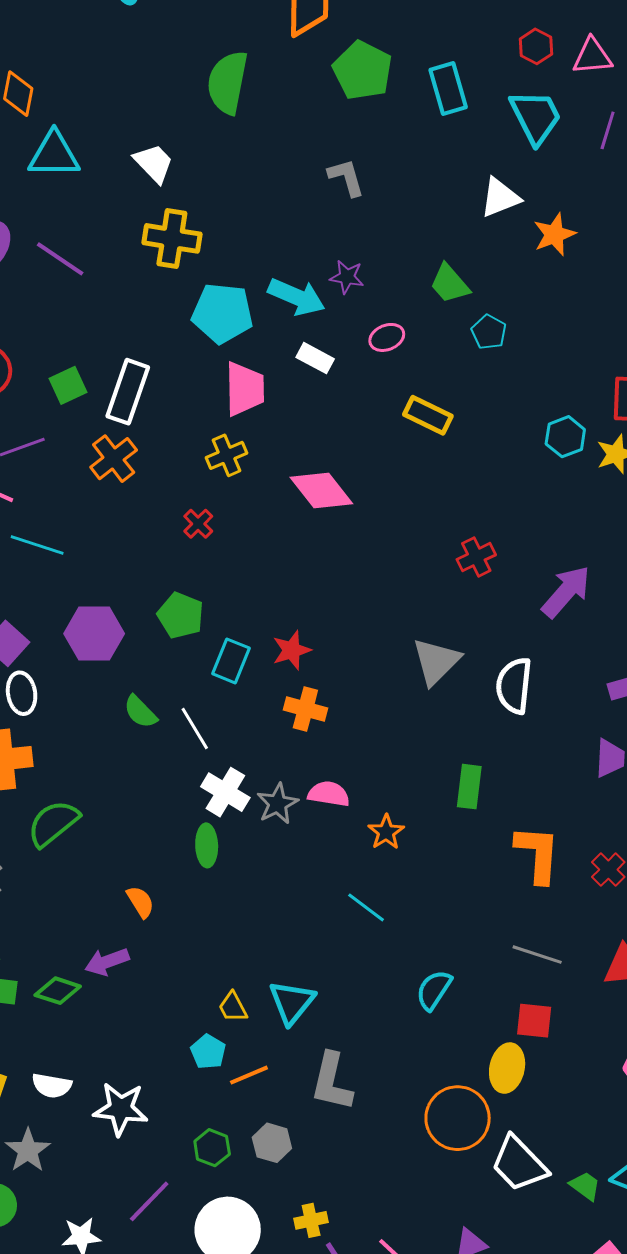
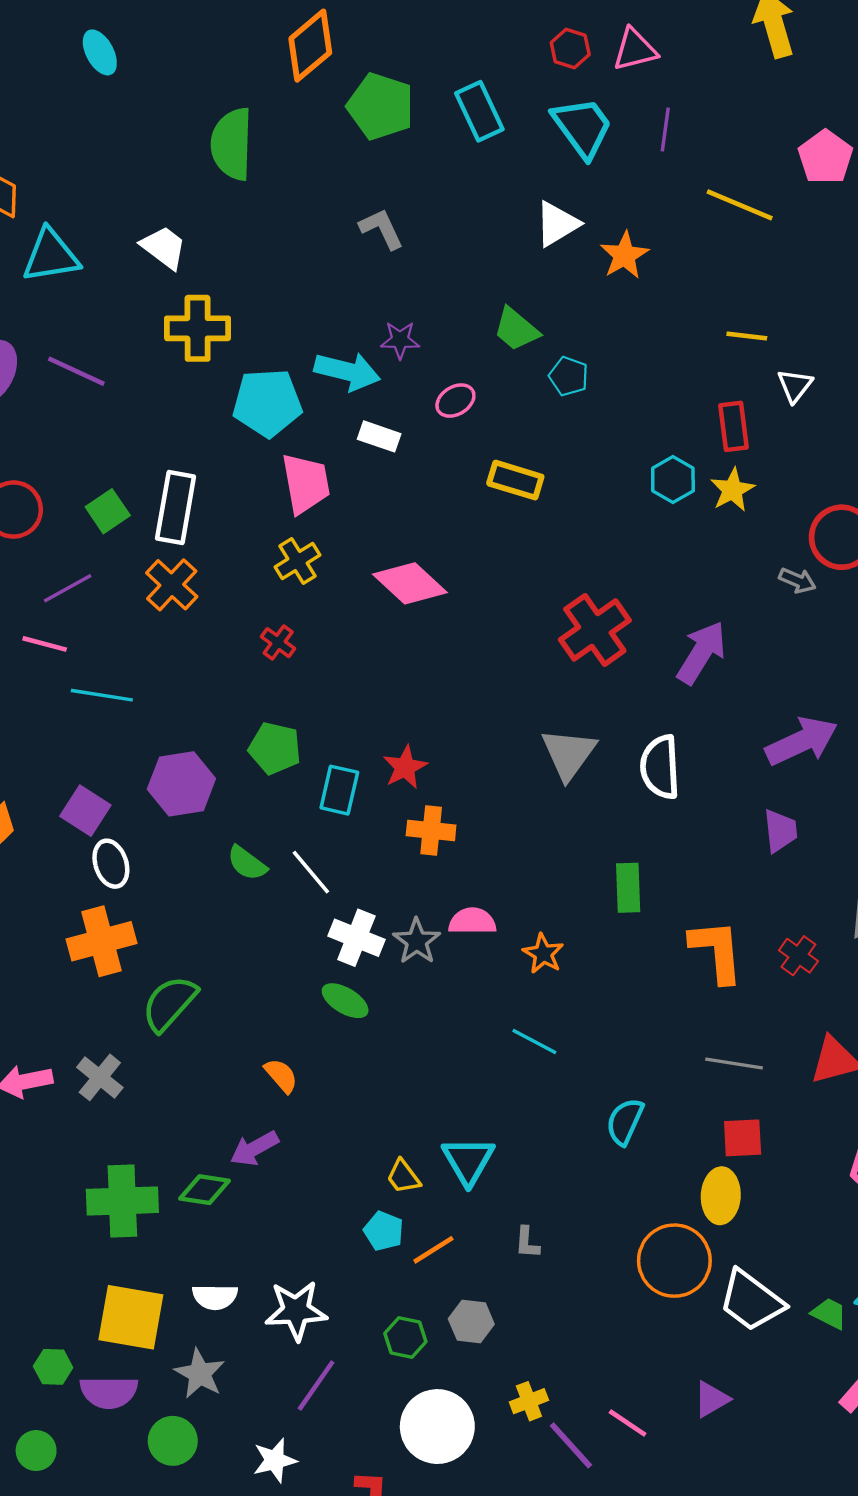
red cross: (476, 557) -> (595, 630), size x1.6
green ellipse: (207, 845) -> (345, 1001), turned -48
gray L-shape: (332, 1082) -> (527, 1243), size x0.5
purple line: (149, 1201) -> (316, 1385), moved

